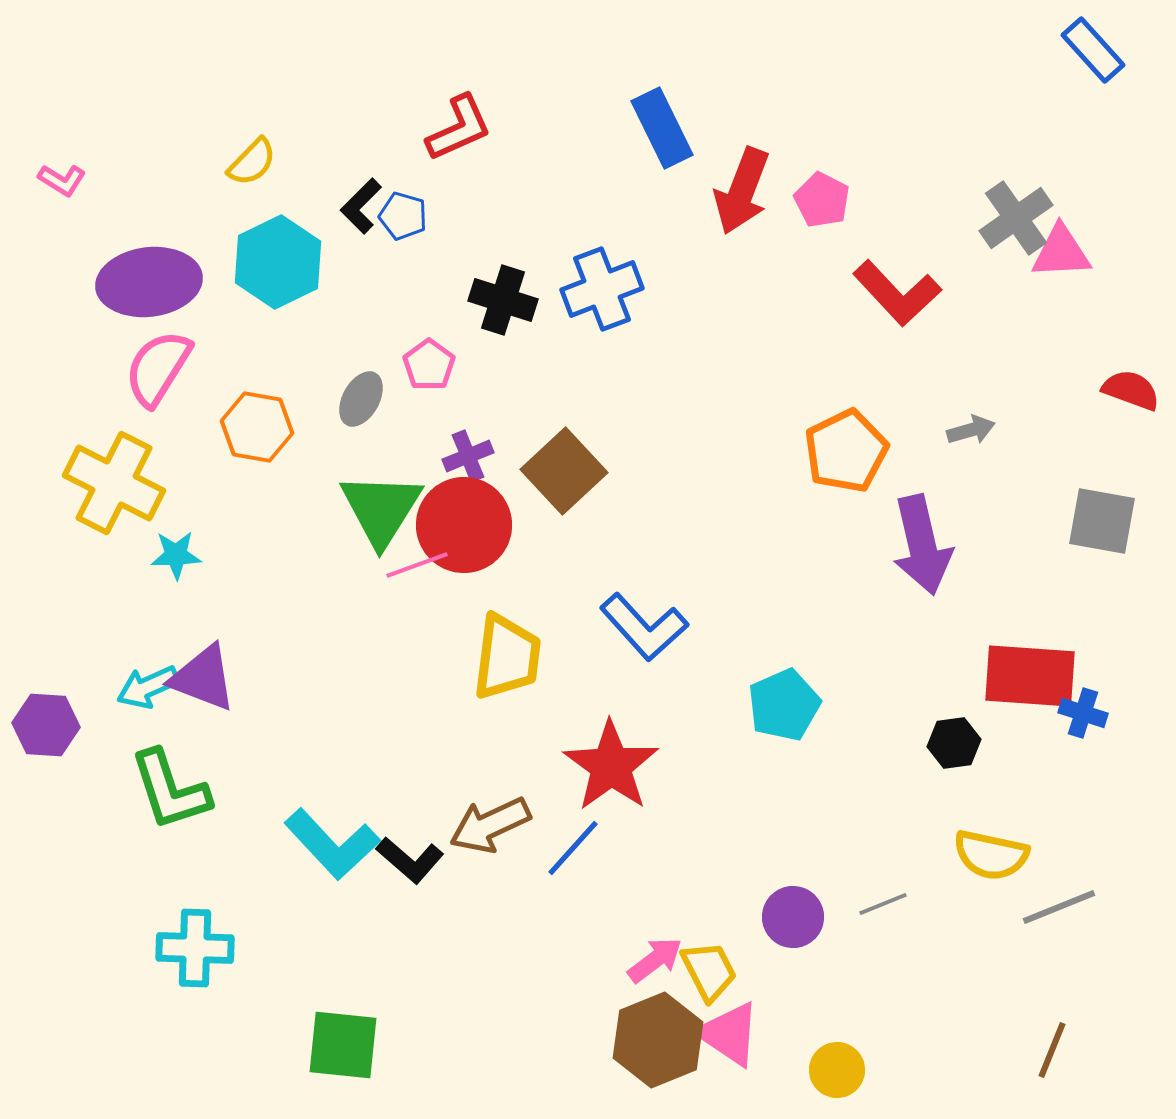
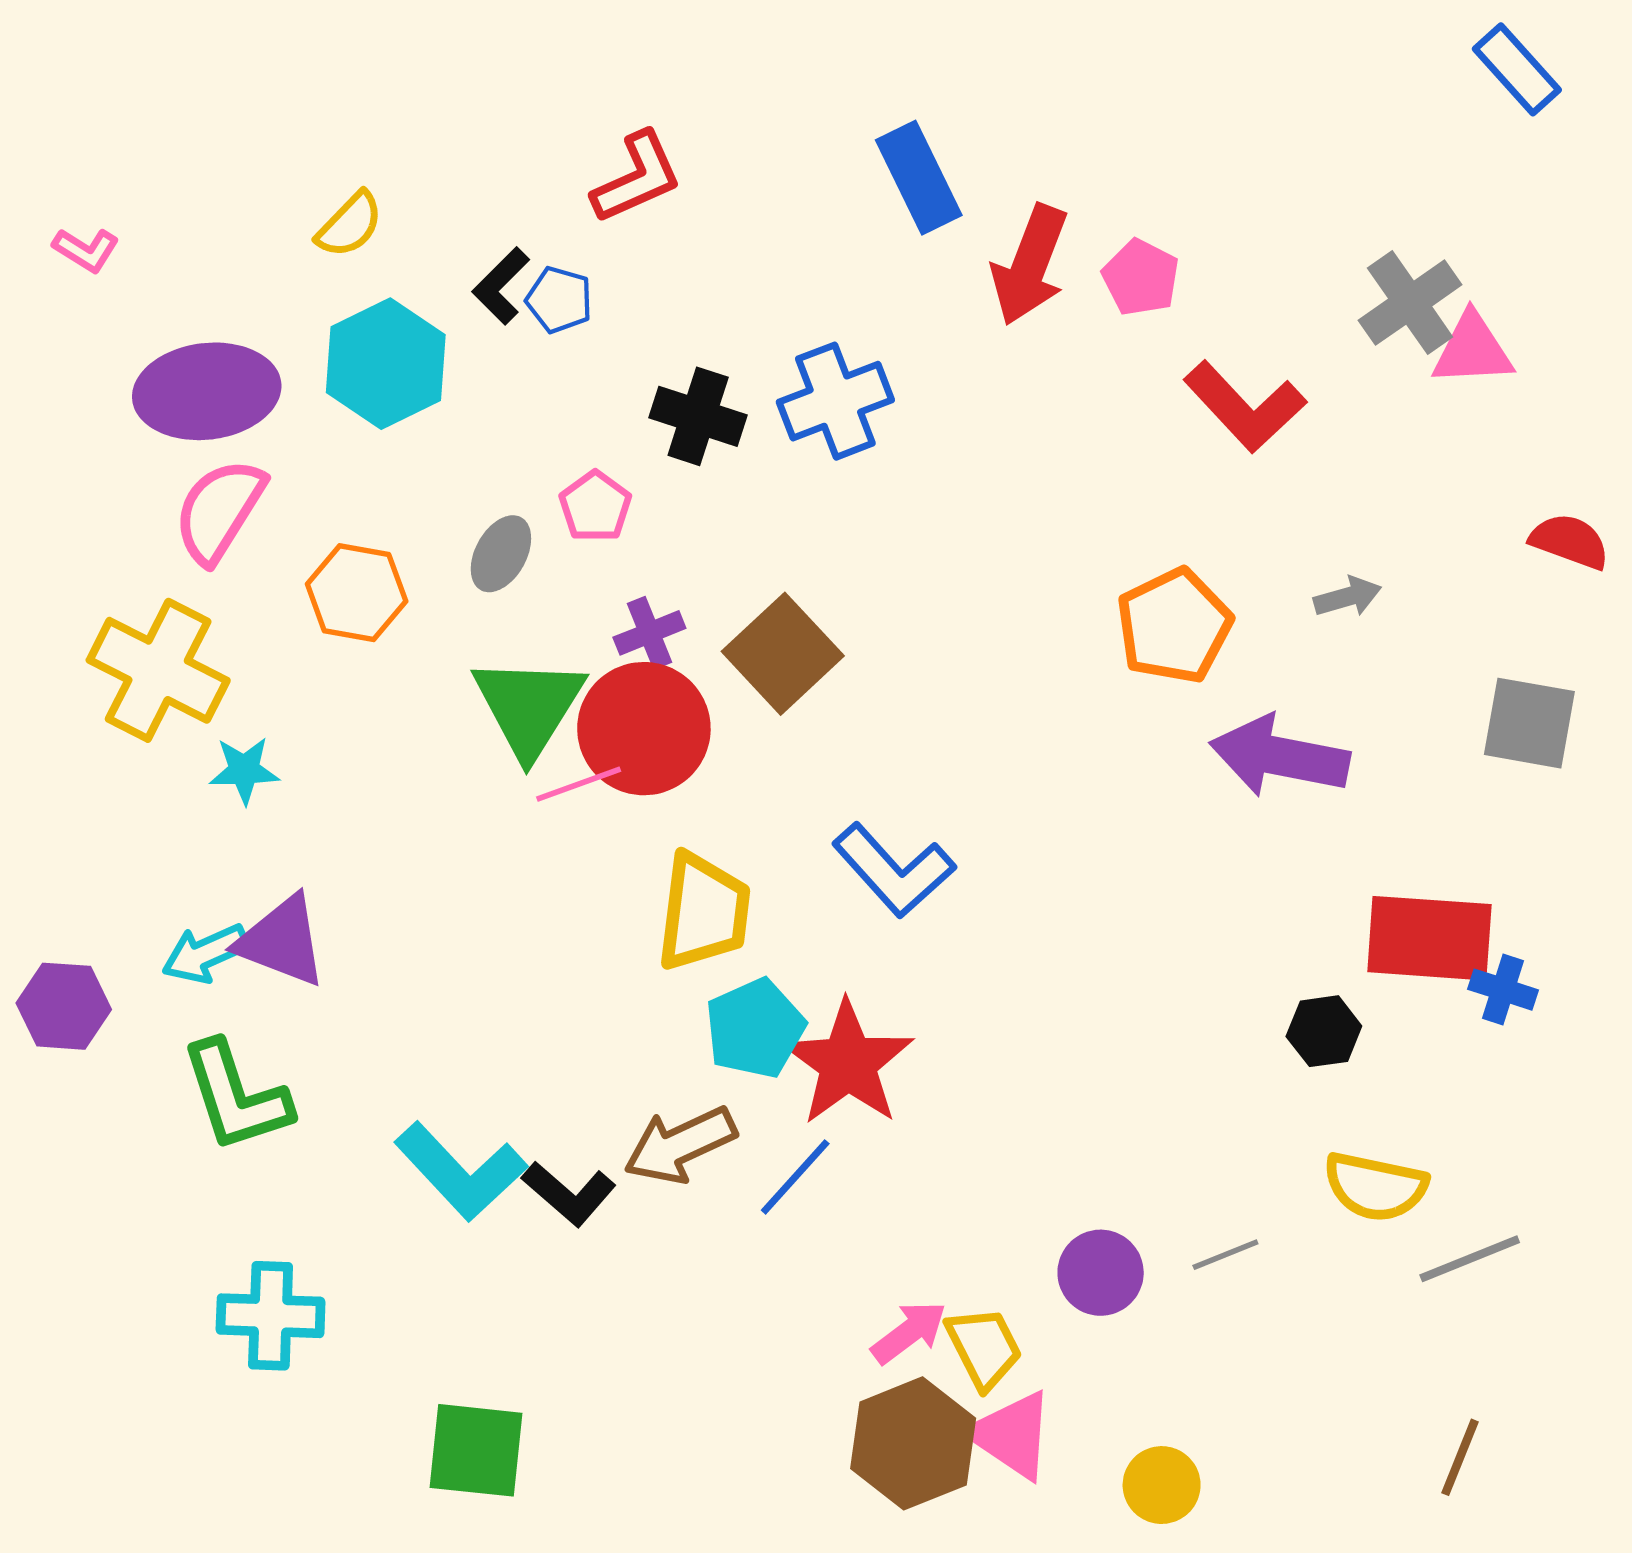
purple arrow: (922, 545) -> (1280, 756), turned 114
cyan pentagon: (784, 705) -> (755, 1028), moved

